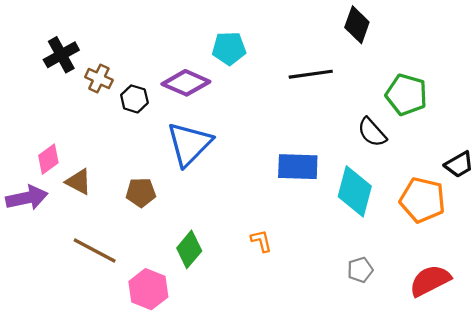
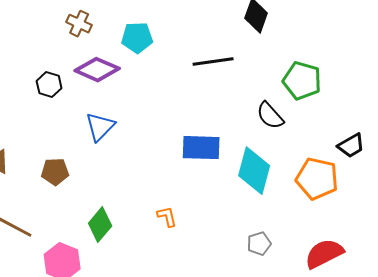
brown cross: (99, 78) -> (79, 24), moved
blue triangle: (189, 144) -> (100, 127), size x0.7

